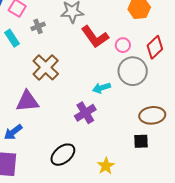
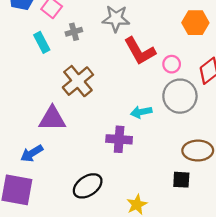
purple cross: (85, 113) -> (119, 139), turned 30

